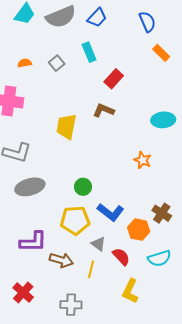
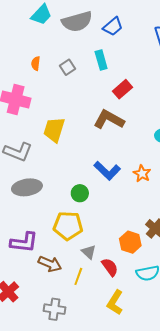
orange semicircle: (25, 63) -> (36, 63), turned -80
brown L-shape: (104, 110) -> (109, 120), size x1.4
yellow trapezoid: (66, 127) -> (54, 130), moved
blue L-shape: (111, 212) -> (107, 171), moved

